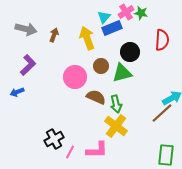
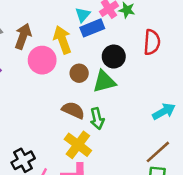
brown arrow: (54, 35) -> (23, 36), size x1.5
pink circle: (75, 77) -> (42, 60), moved
brown line: (162, 113) -> (158, 152), moved
yellow cross: (116, 126) -> (78, 145), moved

